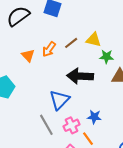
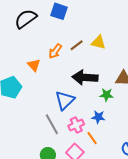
orange triangle: (28, 55) -> (34, 65), moved
green star: (106, 57) -> (106, 95), moved

